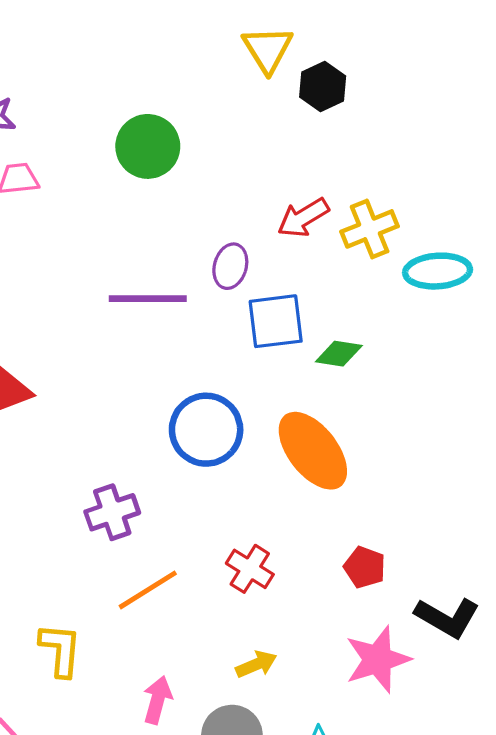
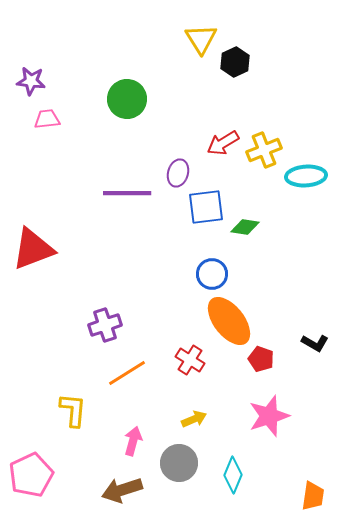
blue circle: (206, 430) -> (212, 274), moved, size x0.7
orange ellipse: (313, 451) -> (229, 321), moved
black L-shape: (447, 617) -> (315, 343), moved, size x0.7

